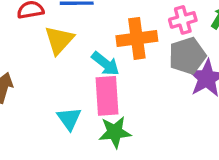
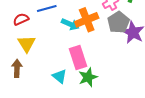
yellow triangle: (59, 40) -> (27, 44), moved
cyan arrow: (105, 64) -> (70, 24), moved

